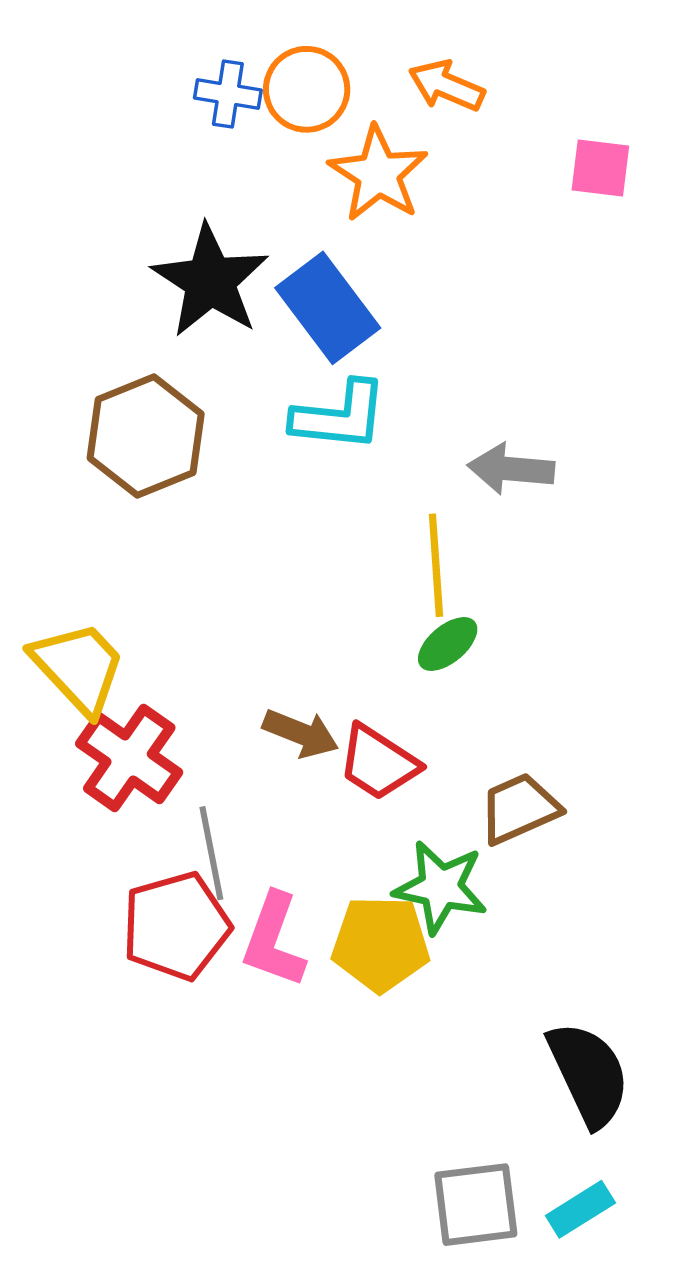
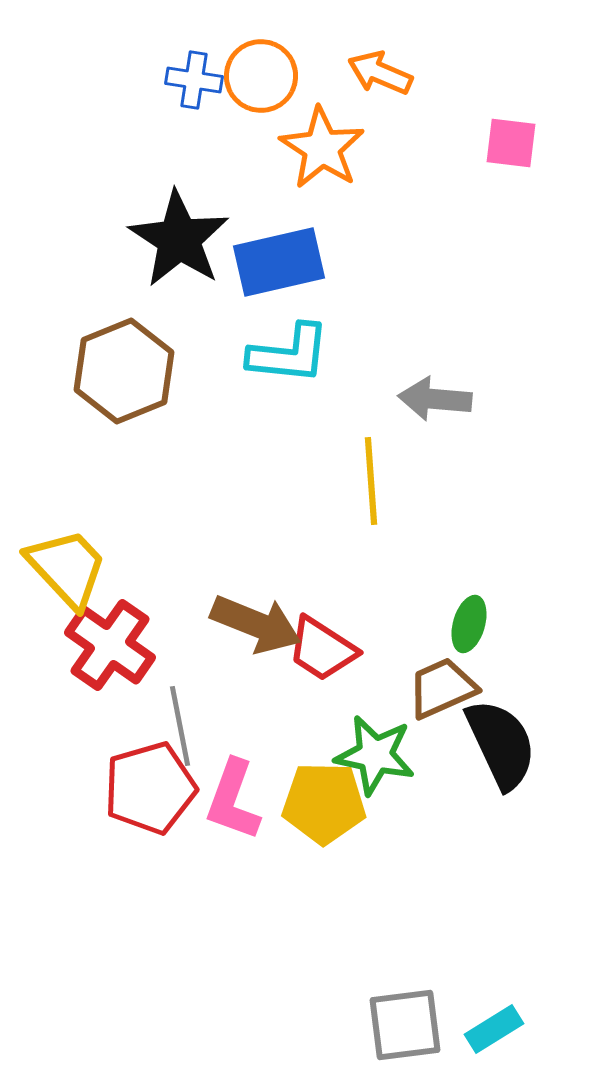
blue rectangle: (328, 308) -> (279, 262), turned -66
green ellipse: (448, 644) -> (469, 624), moved, turned -34
brown arrow: (301, 733) -> (256, 624), size x1.4
black semicircle: (589, 1074) -> (501, 744), moved

